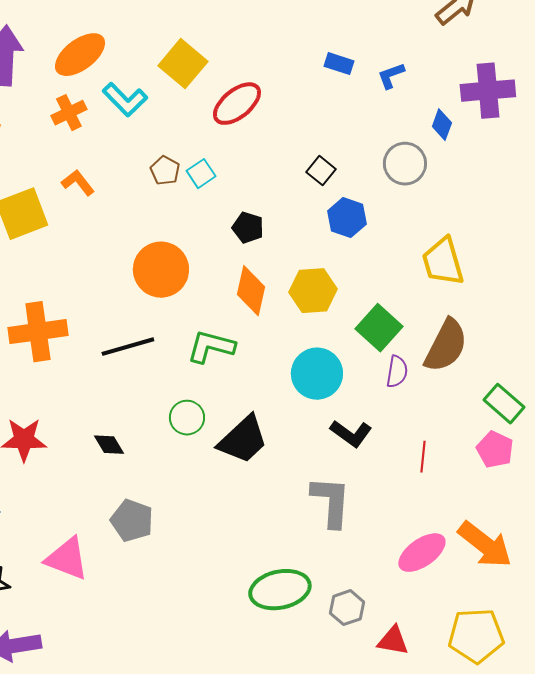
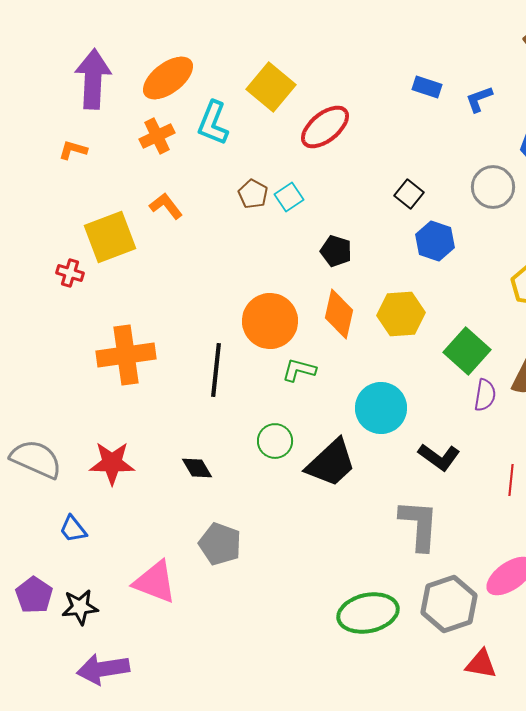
cyan L-shape: (125, 100) -> (213, 123), turned 66
orange circle: (161, 270) -> (270, 321), moved
black line: (128, 347) -> (216, 370), turned -68
green L-shape: (211, 347) -> (299, 370), size x0.7
cyan circle: (317, 374) -> (381, 408), moved
gray hexagon: (347, 608) -> (449, 604), moved, size x1.6

